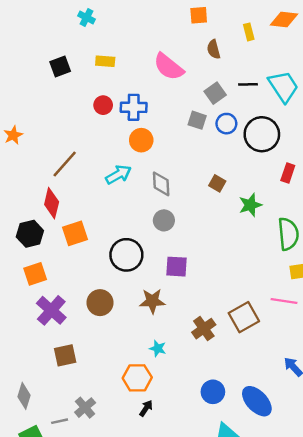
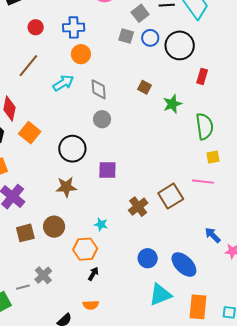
red circle: (103, 105) -> (36, 27), moved
brown line: (65, 164) -> (28, 66), moved
orange square: (75, 233) -> (30, 133), turned -30
purple square: (176, 267) -> (107, 170), moved
brown star: (152, 301) -> (66, 187), moved
brown circle: (100, 303) -> (54, 227), moved

